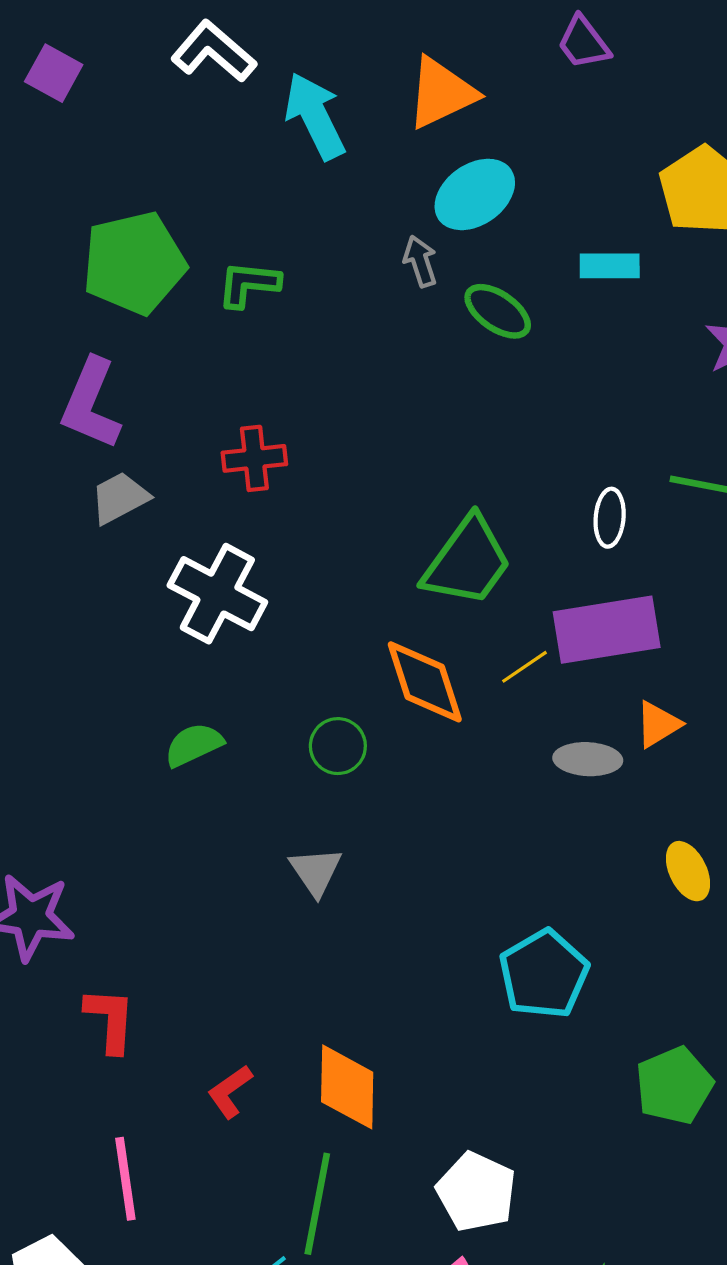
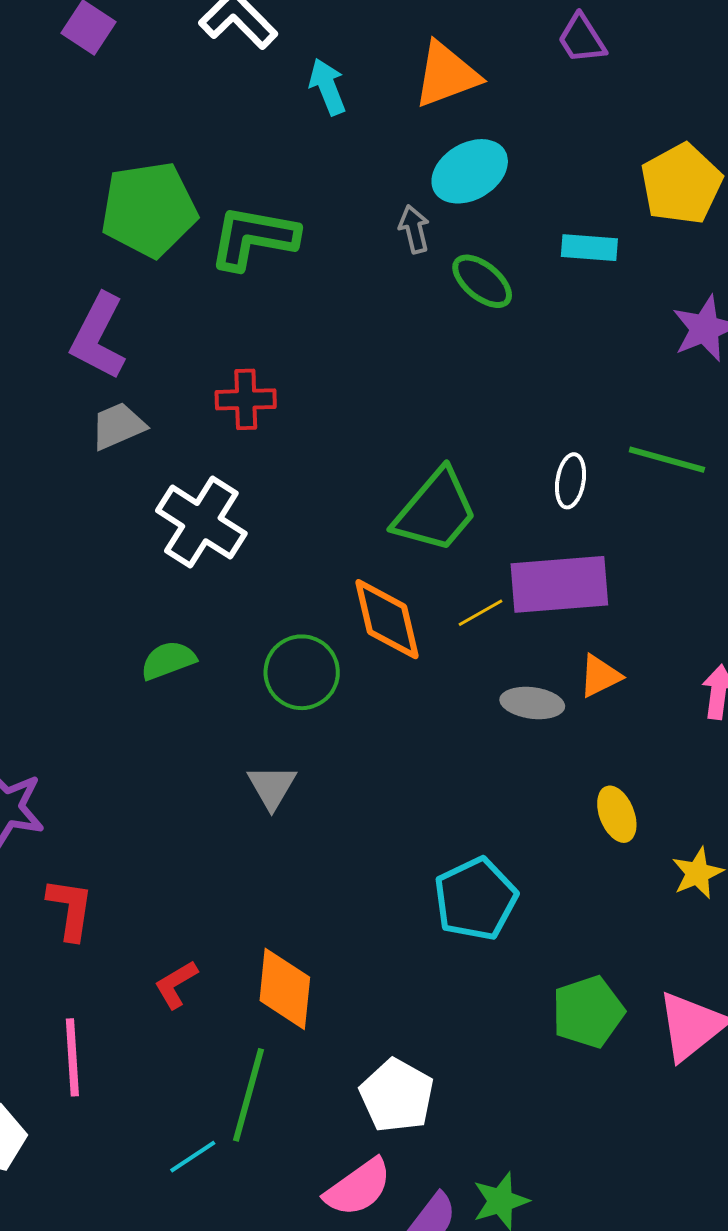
cyan arrow: (315, 116) -> (327, 87), size x0.7
green L-shape: (249, 284) -> (253, 238), size x1.5
green circle: (338, 746) -> (302, 672), size x1.4

